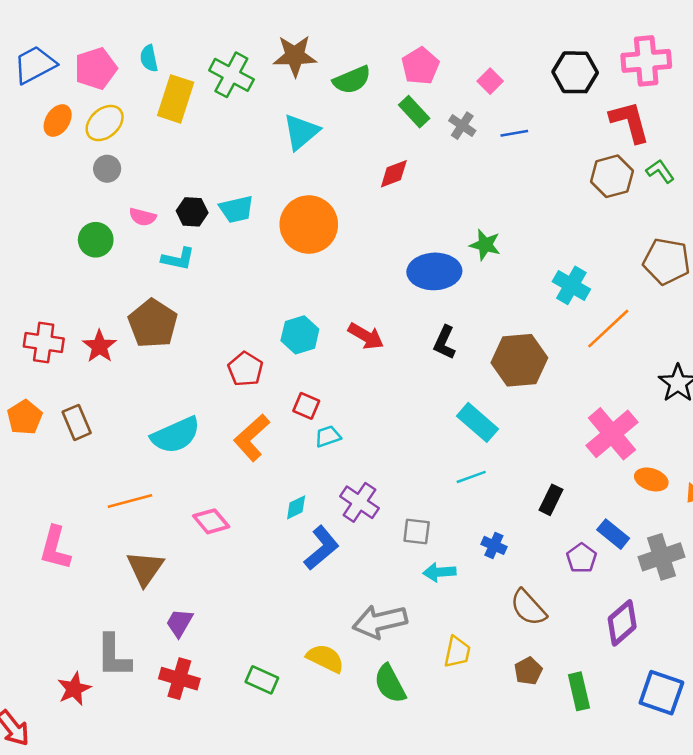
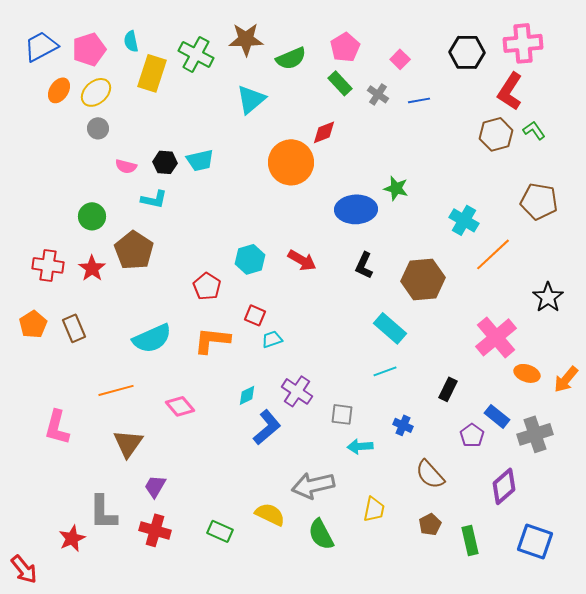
red L-shape: (630, 122) -> (510, 91), turned -132
orange circle: (309, 225) -> (291, 162), moved
green circle: (96, 240) -> (92, 216), moved
orange L-shape: (252, 438) -> (212, 340), turned 48

